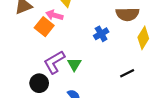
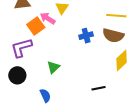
blue cross: (101, 34) -> (86, 36), moved
purple L-shape: (54, 62) -> (21, 48), moved

